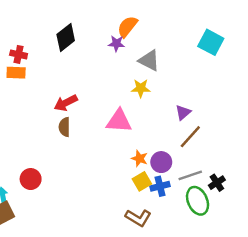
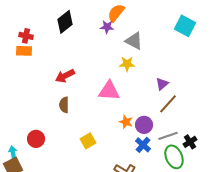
brown semicircle: (64, 127) -> (64, 105), moved
yellow square: (142, 181) -> (88, 141), moved
blue cross: (160, 186) -> (143, 145), turned -35

